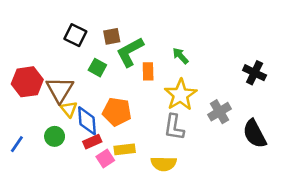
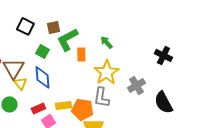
orange pentagon: (117, 112) -> (82, 109), moved
blue diamond: (87, 121) -> (42, 77), moved
yellow rectangle: (125, 149) -> (63, 105), moved

